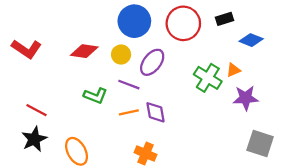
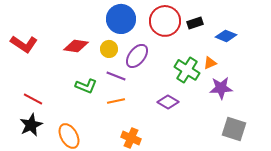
black rectangle: (224, 19) -> (195, 23), moved
purple diamond: (156, 112) -> (168, 102), moved, turned -50

